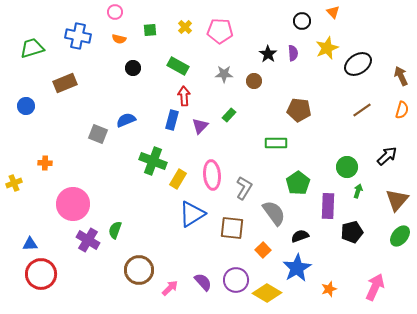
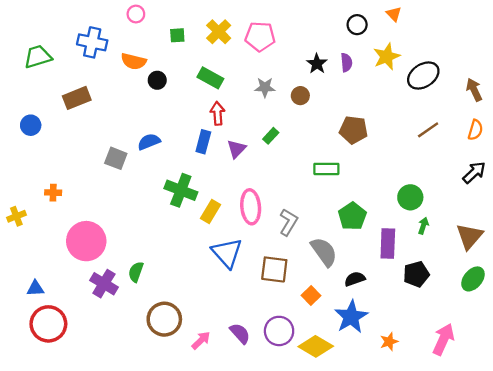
yellow cross: (185, 27) -> (219, 32), size x1.5
orange semicircle: (119, 39) -> (134, 61), moved, size x1.5
black arrow: (387, 156) -> (474, 172), moved
blue triangle: (192, 214) -> (227, 253), turned -40

